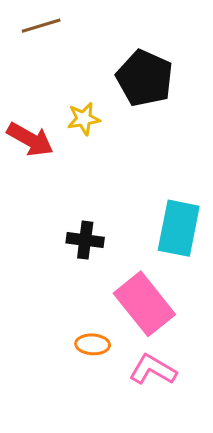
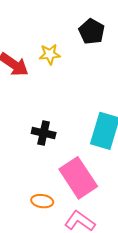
black pentagon: (145, 78) -> (92, 31), size x0.7

